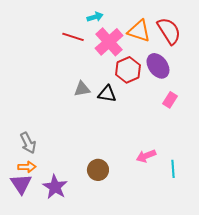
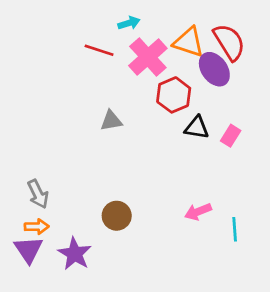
purple ellipse: (158, 66) -> (214, 69), moved
black triangle: (107, 94) -> (197, 128), moved
brown circle: (98, 170) -> (117, 216), moved

